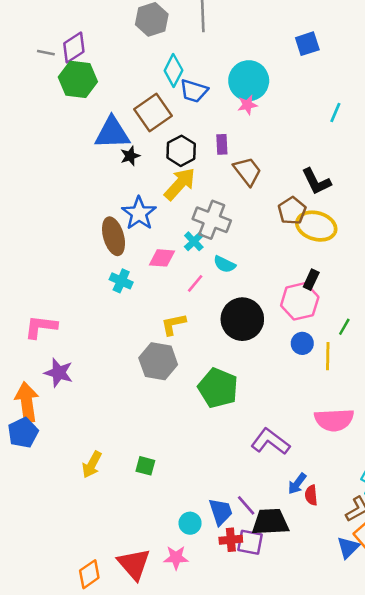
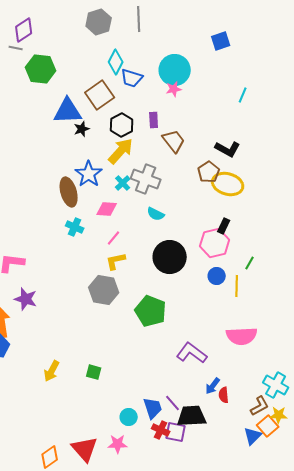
purple diamond: (74, 48) -> (24, 30), moved
black L-shape: (316, 181) -> (228, 149), turned -35
cyan cross: (194, 241) -> (123, 183), moved
pink line: (195, 283) -> (114, 238), moved
red cross: (231, 540) -> (161, 430), turned 30

